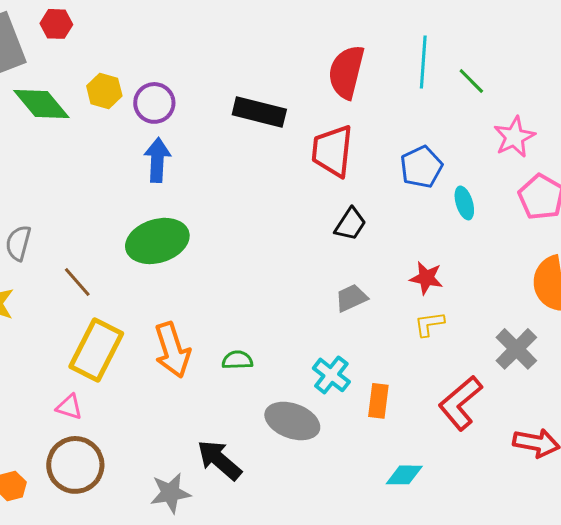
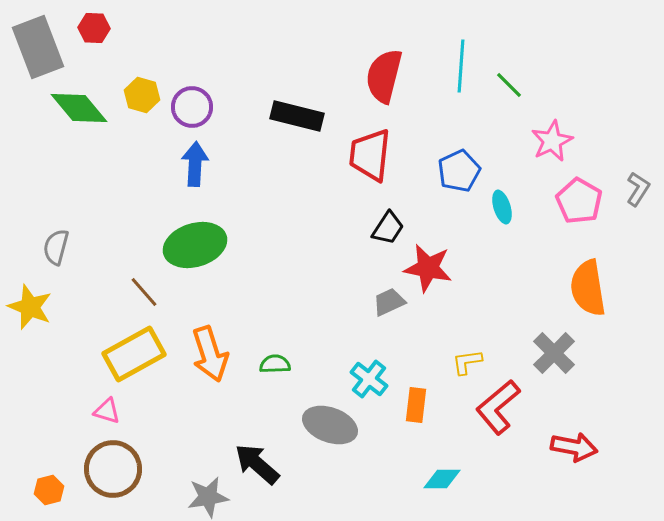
red star: (426, 278) -> (428, 268), moved, size x1.4
brown line: (77, 282) -> (144, 292), moved
yellow L-shape: (429, 324) -> (467, 362), moved
yellow rectangle: (96, 350) -> (134, 354), turned 34

